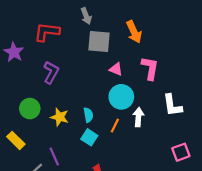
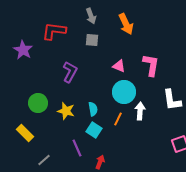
orange arrow: (134, 32) -> (126, 24), moved
gray square: (99, 42) -> (92, 40), moved, size x0.6
purple L-shape: (51, 72) -> (70, 72), moved
purple line: (54, 156) -> (77, 148), moved

